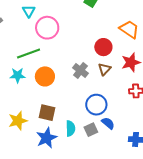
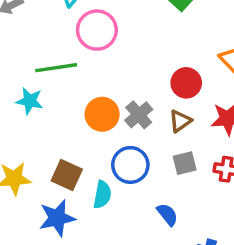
orange circle: (45, 76) -> (102, 114), moved
blue circle: (96, 105) -> (130, 165), moved
cyan semicircle: (70, 128) -> (102, 195), moved
gray square: (91, 130) -> (185, 163), moved

